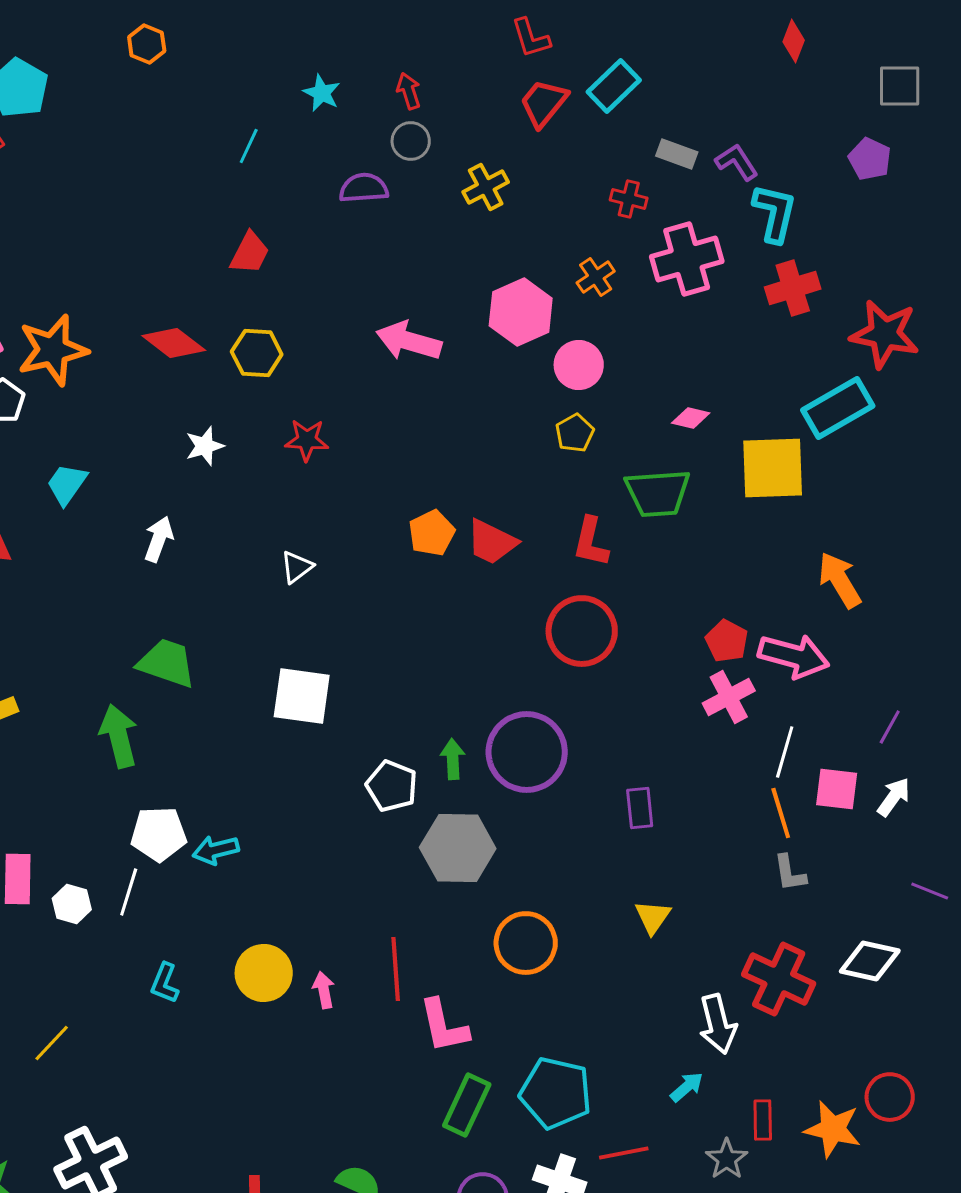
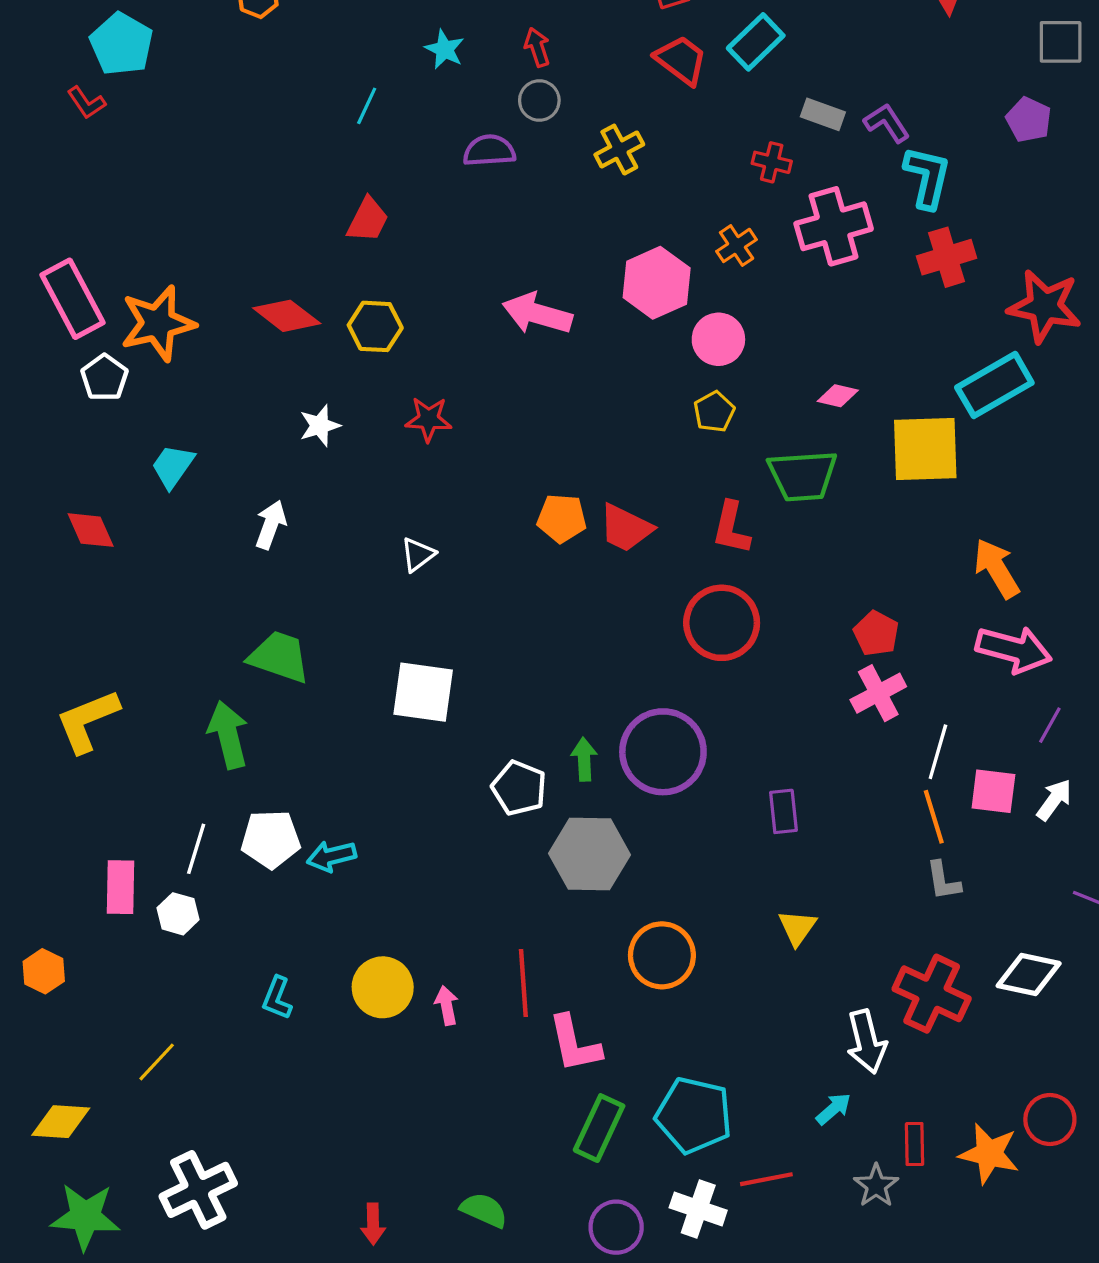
red trapezoid: (544, 103) -> (681, 60), turned 88
orange pentagon: (432, 533) -> (562, 518), turned 30
pink arrow: (794, 656) -> (1014, 649), moved
white line: (129, 892) -> (196, 849), moved

